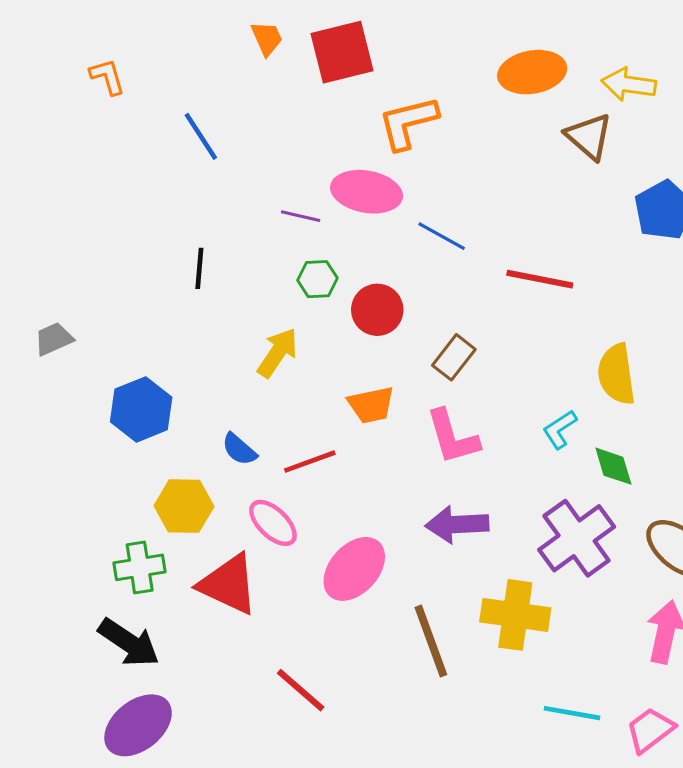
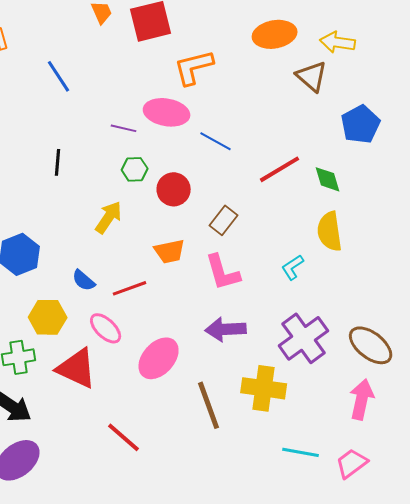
red line: (540, 279) -> (280, 169), turned -42
green diamond: (613, 466) -> (328, 179), moved

